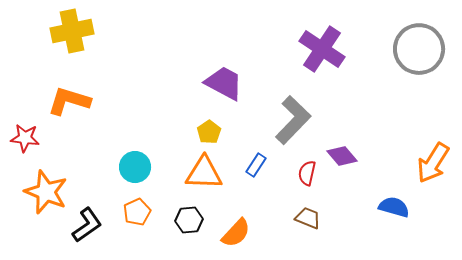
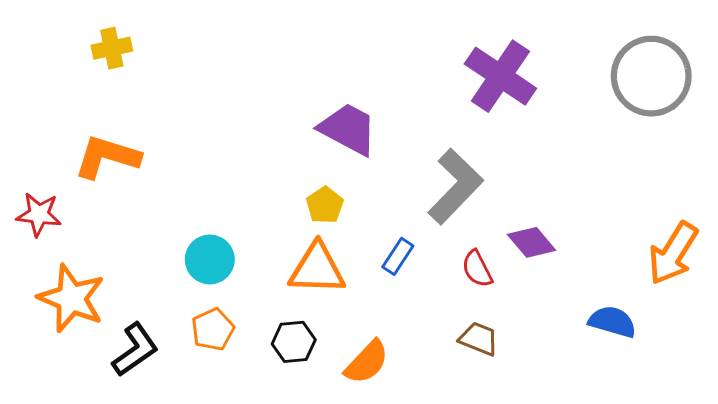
yellow cross: (72, 31) -> (112, 48), size x0.6
red semicircle: (307, 173) -> (477, 269), turned -40

